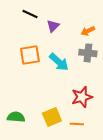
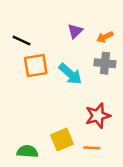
black line: (30, 14) -> (21, 41), moved
purple triangle: (53, 26) -> (75, 31), moved
green semicircle: (16, 117) -> (27, 151), moved

